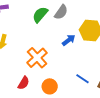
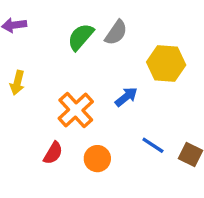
blue arrow: (69, 40) -> (126, 97), moved

